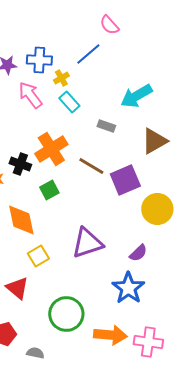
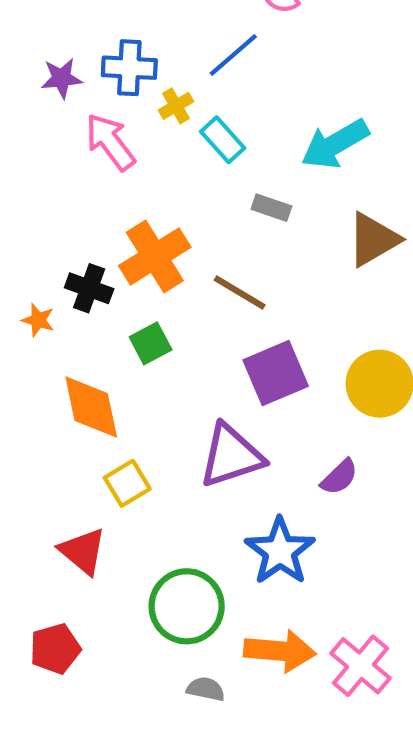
cyan rectangle: (69, 102) -> (223, 140), moved
purple square: (125, 180) -> (276, 373), moved
blue star: (128, 288) -> (280, 551), moved
pink cross: (148, 342) -> (360, 666), turned 32
gray semicircle: (35, 353) -> (206, 689), moved

